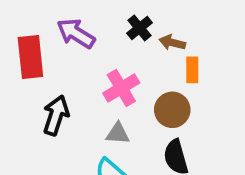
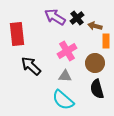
purple arrow: (76, 33) -> (55, 17), moved
black arrow: (56, 115) -> (31, 66), turned -65

